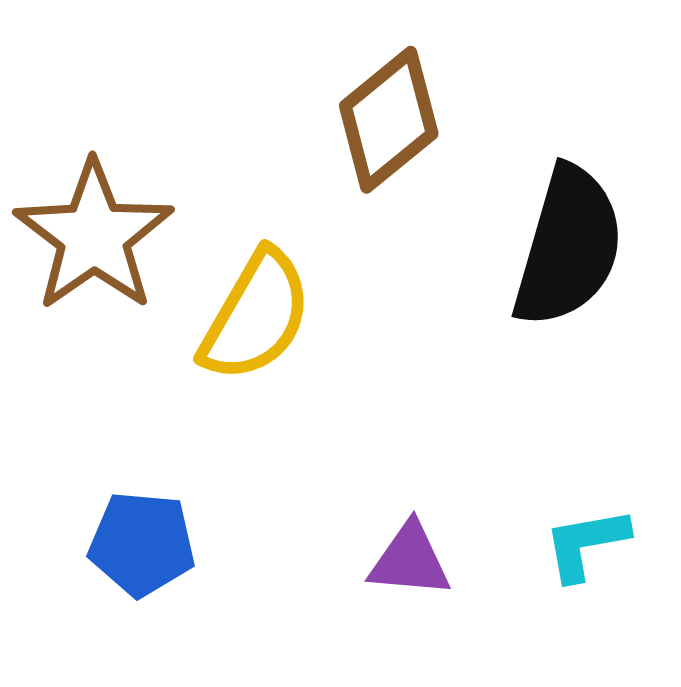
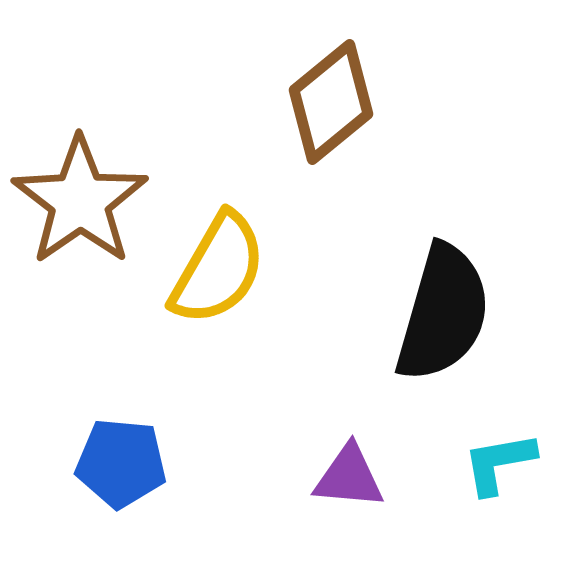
black semicircle: (568, 247) -> (443, 313), moved

